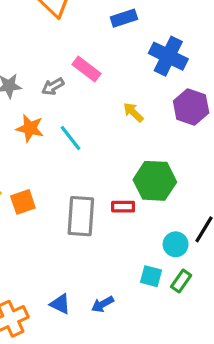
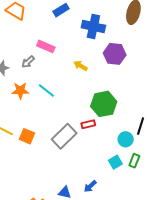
orange square: (23, 202) -> (27, 136), turned -35
gray rectangle: (81, 216) -> (64, 136), turned 55
cyan square: (151, 276) -> (115, 162), turned -32

